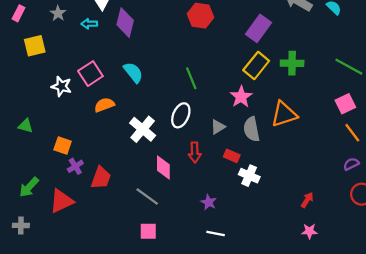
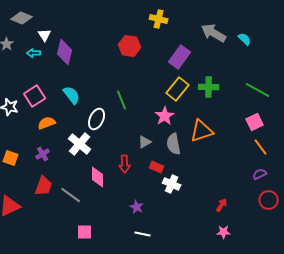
white ellipse: (181, 115) -> (97, 119), moved
purple cross: (75, 166) -> (43, 154), moved
gray line: (147, 196) -> (71, 195), moved

